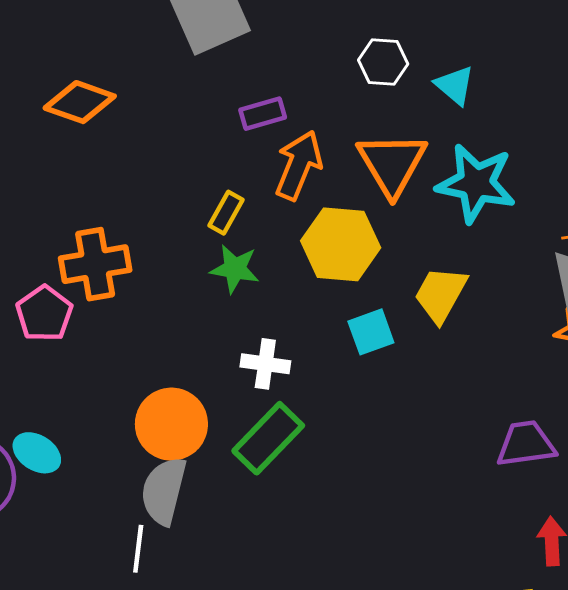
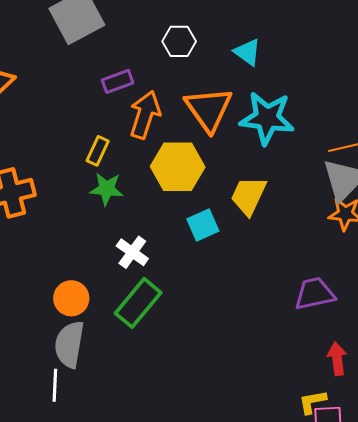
white hexagon: (383, 62) -> (179, 41), moved
white cross: (265, 364) -> (132, 252), turned 32
orange circle: (171, 424) -> (71, 298), size x0.7

